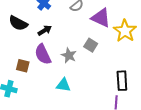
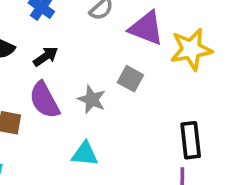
yellow star: (125, 31) -> (191, 49), turned 30

